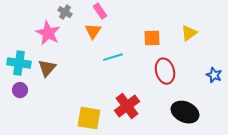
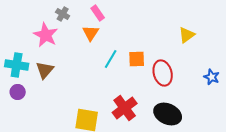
orange square: (152, 38) -> (137, 59), moved
cyan line: (113, 57) -> (111, 59), turned -42
black ellipse: (185, 112) -> (168, 114), moved

